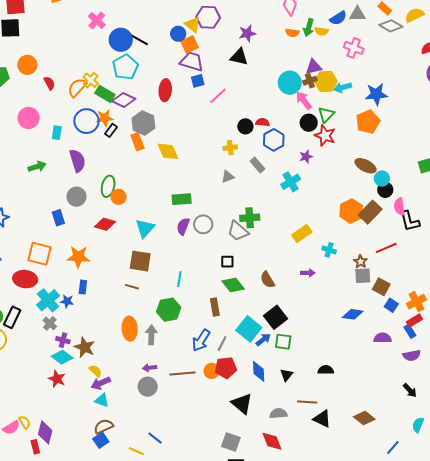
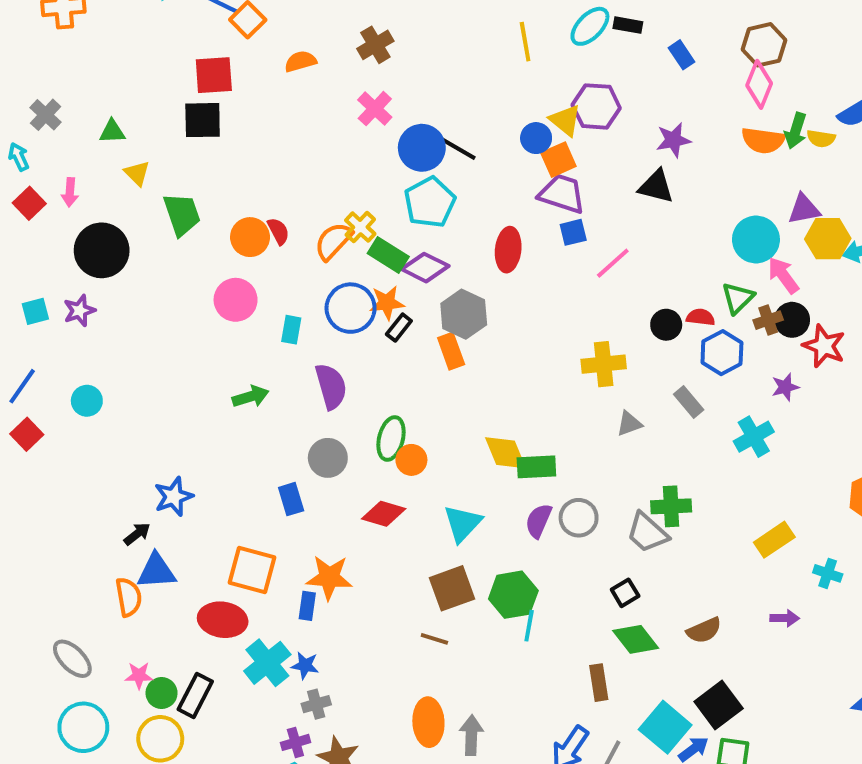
orange semicircle: (292, 33) -> (763, 140), size x1.5
orange circle: (27, 65) -> (250, 237), moved
brown cross: (310, 81) -> (768, 320), moved
green triangle: (326, 115) -> (738, 298), moved
yellow cross: (230, 148) -> (604, 364), moved, size x1.5
yellow diamond: (168, 151) -> (506, 453), moved
brown square: (140, 261) -> (452, 588), turned -30
black square: (227, 262) -> (625, 593), turned -32
brown semicircle: (267, 280) -> (704, 630), turned -84
blue rectangle: (83, 287) -> (307, 606), moved
green hexagon: (169, 310) -> (513, 595), moved
gray cross: (50, 323) -> (316, 704), moved, turned 32
purple cross: (63, 340) -> (295, 742), turned -32

